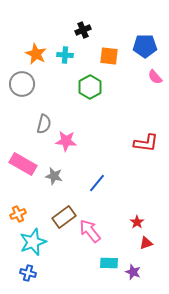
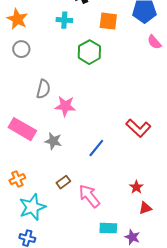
orange star: (36, 54) -> (17, 19), moved
gray circle: (22, 84) -> (21, 49), size x0.7
red L-shape: (146, 143) -> (138, 128), moved, turned 35
brown rectangle: (64, 217) -> (63, 182), size x0.6

